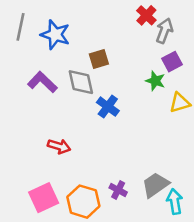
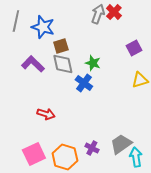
gray arrow: (164, 31) -> (98, 14), moved
brown square: (99, 59) -> (61, 46), moved
green star: (155, 81) -> (93, 63), moved

